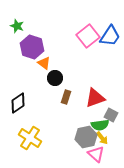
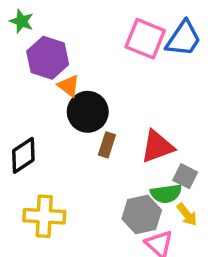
pink square: (88, 36) -> (145, 39), turned -30
black circle: (55, 78) -> (88, 112), size x1.5
yellow cross: (30, 138) -> (44, 216), turned -30
yellow arrow: (102, 138) -> (187, 214), moved

